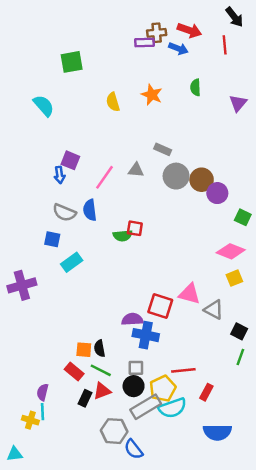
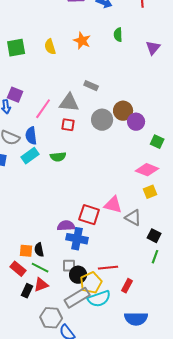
green square: (72, 62) -> (16, 48), moved
gray triangle: (136, 170) -> (69, 103), size x1.5
gray circle: (176, 176) -> (102, 120), moved
red square: (135, 228) -> (68, 125), moved
cyan rectangle: (72, 262) -> (30, 156), moved
black circle: (134, 386) -> (78, 275), moved

